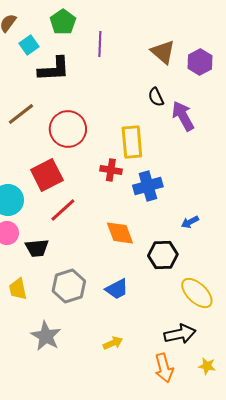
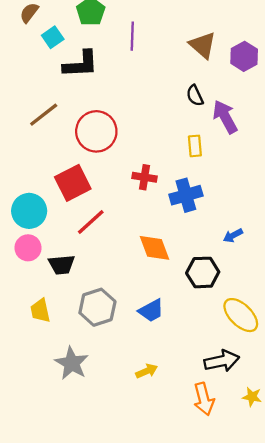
yellow rectangle: (132, 142) -> (195, 146), moved, size x0.6

